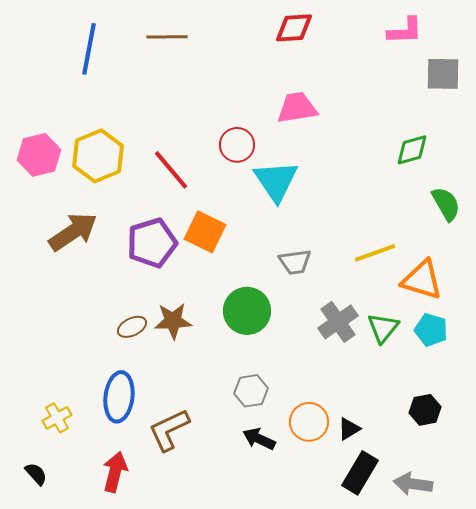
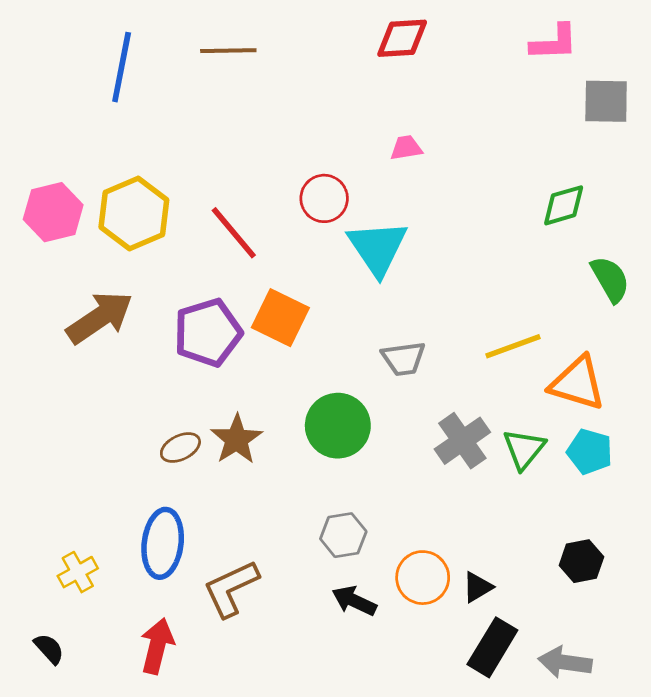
pink trapezoid: (297, 108) -> (406, 148), size x0.6
brown star: (173, 321) -> (237, 439), turned -30

